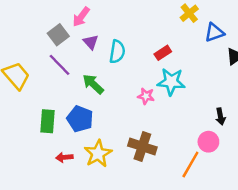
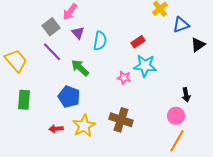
green rectangle: (48, 121) -> (24, 100), moved
orange line: (190, 165) -> (177, 141), moved

